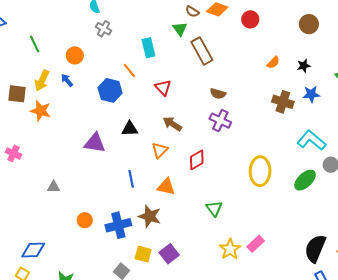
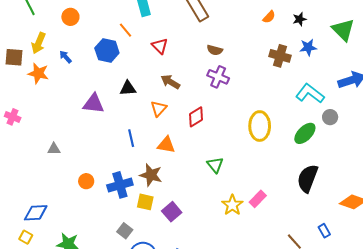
blue arrow: (67, 80) -> (65, 57), moved
black semicircle: (315, 248) -> (308, 178), moved
yellow square: (143, 254) -> (145, 202), moved

